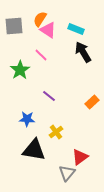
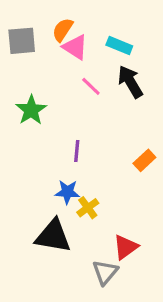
pink line: (41, 55) -> (91, 86), moved
purple line: (49, 96) -> (77, 151), turned 56
blue star: (27, 119) -> (67, 192), moved

